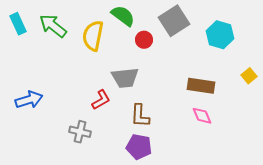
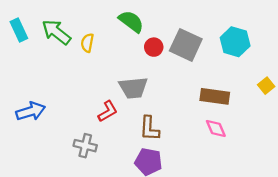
gray square: (174, 21) -> (186, 45), moved, turned -32
yellow semicircle: (93, 36) -> (87, 43), moved, size x0.6

